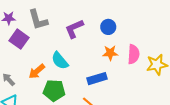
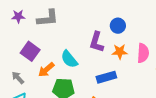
gray L-shape: (38, 20) -> (48, 18), turned -80
purple L-shape: (74, 29) -> (97, 42), moved, turned -50
purple square: (19, 39) -> (30, 51), moved

